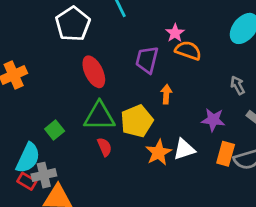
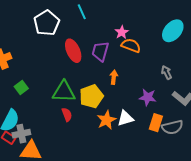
red ellipse: (94, 72) -> (73, 51), moved
green square: (55, 130) -> (21, 87), moved

